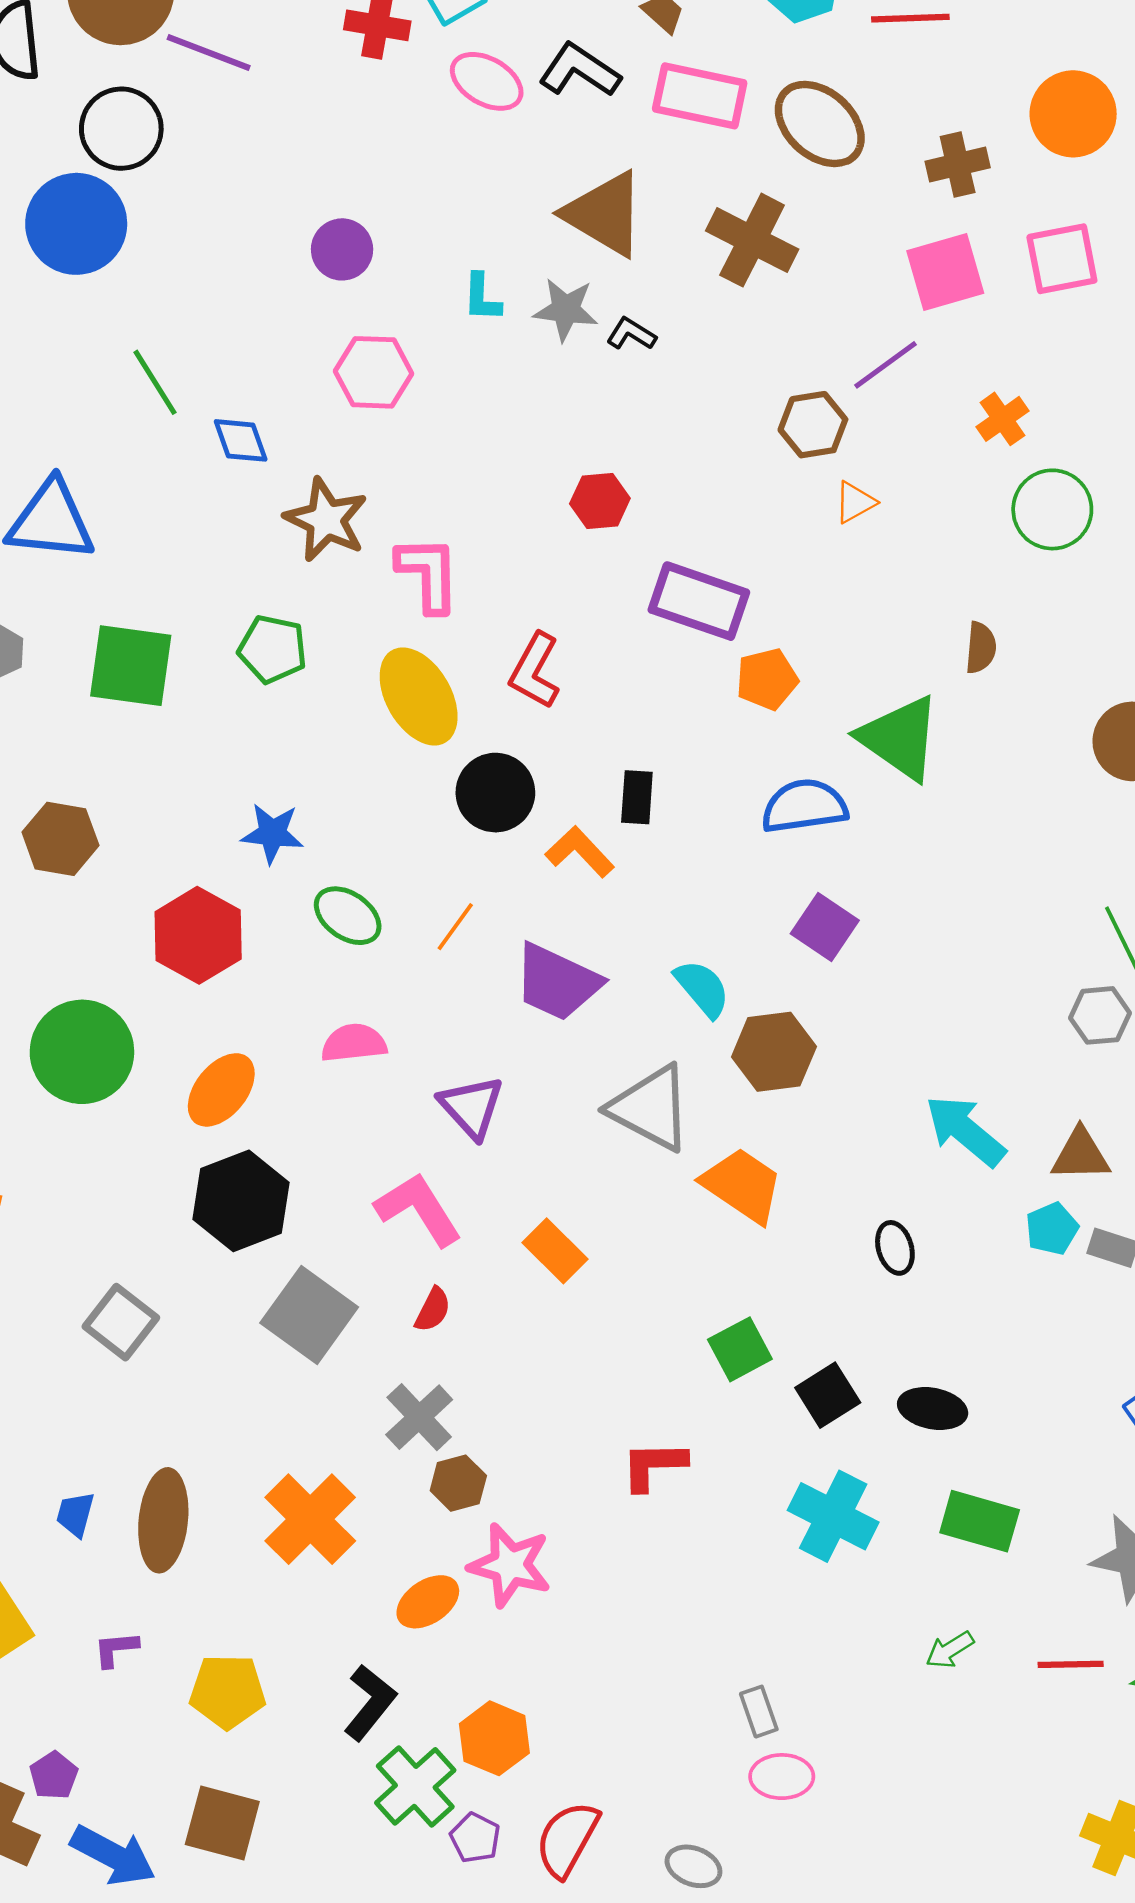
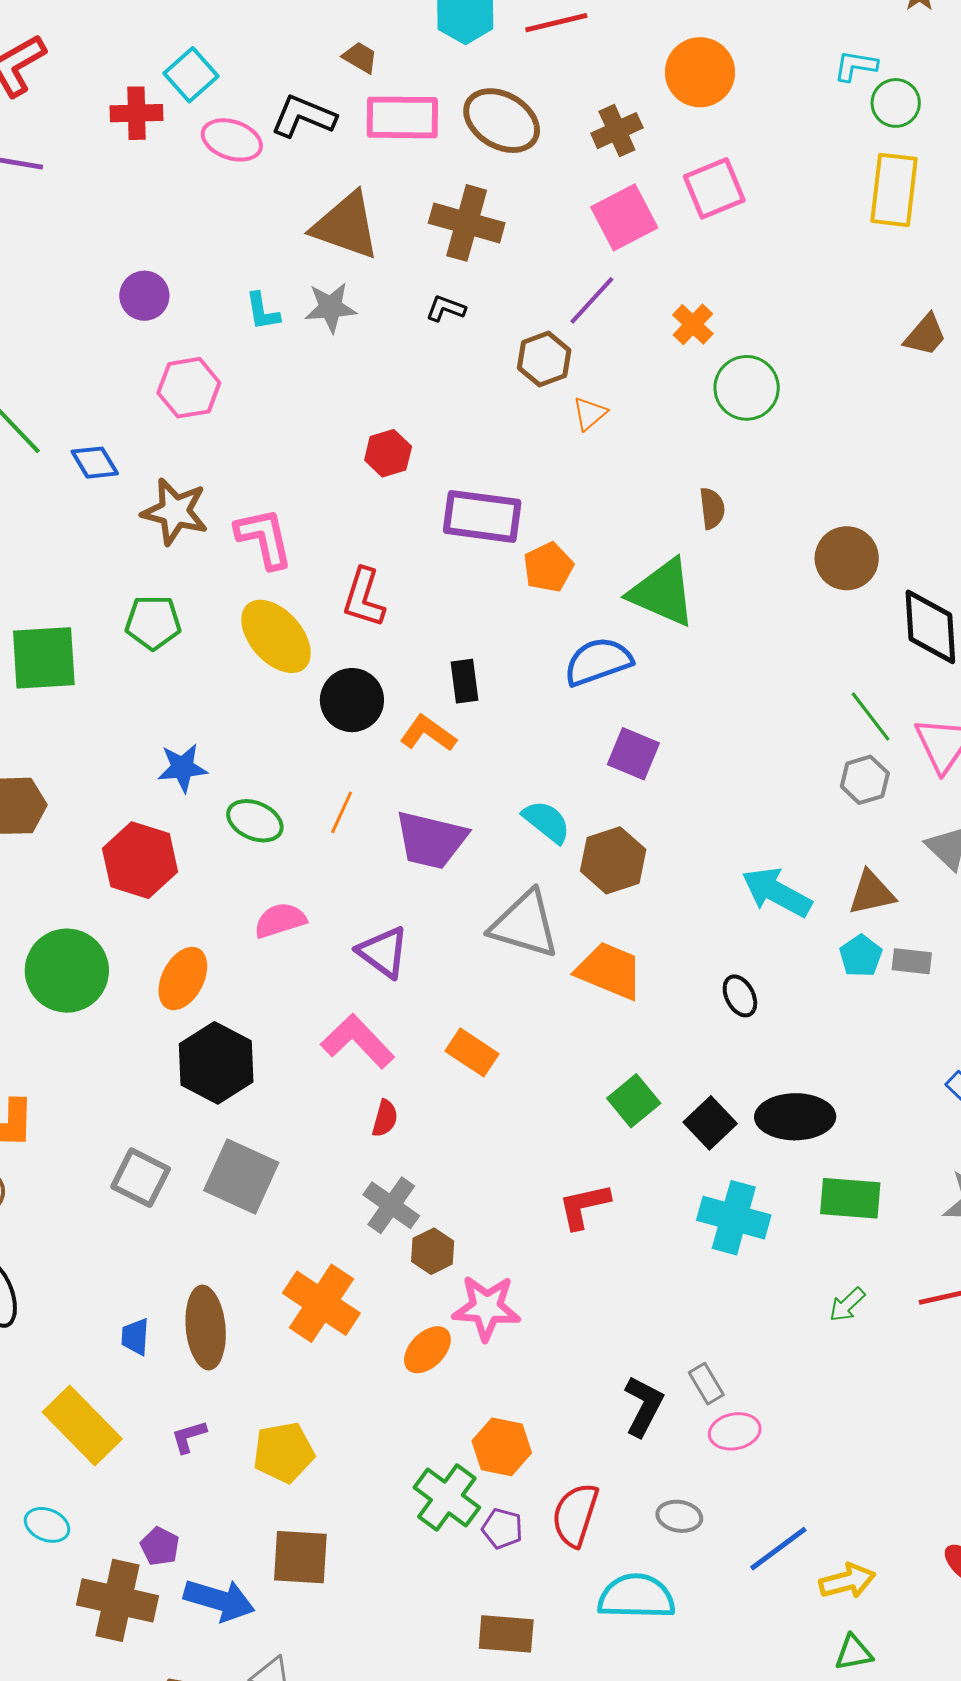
black L-shape: (631, 334) -> (446, 308), moved
gray square: (309, 1315) -> (241, 1177), moved
black ellipse: (933, 1409) -> (795, 1117), size x1.4
black L-shape: (370, 1702) -> (644, 1406), moved

